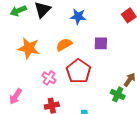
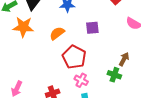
orange star: (29, 48) -> (23, 27), moved
pink cross: (49, 78) -> (81, 80), moved

